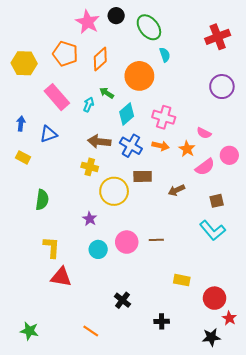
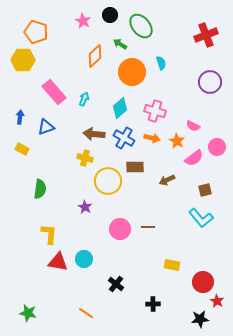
pink star: (88, 22) -> (83, 21), size x0.7
orange pentagon: (65, 54) -> (36, 32), moved
cyan semicircle: (165, 55) -> (161, 63), moved
green arrow: (107, 93) -> (120, 44), moved
cyan circle: (98, 249) -> (84, 259), moved

